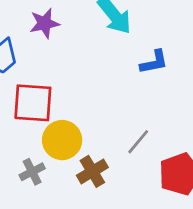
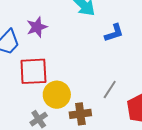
purple star: (44, 23) -> (37, 27), moved
brown cross: (92, 171) -> (80, 114), turned 30

